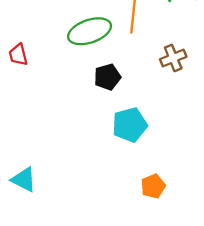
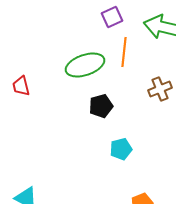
cyan pentagon: (130, 125) -> (121, 149), size x0.7

